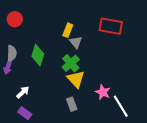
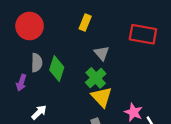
red circle: (15, 19) -> (30, 26), size x1.5
yellow rectangle: (68, 30) -> (85, 22), moved
gray semicircle: (12, 53) -> (37, 63), moved

